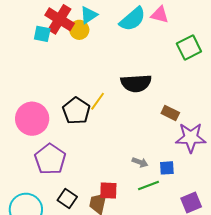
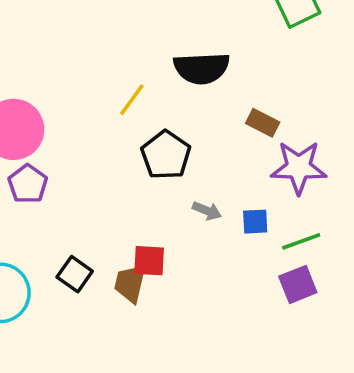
black pentagon: (76, 111) -> (166, 155), moved
purple pentagon: (50, 159) -> (28, 184), moved, size x0.7
green line: (149, 186) -> (301, 241), moved

